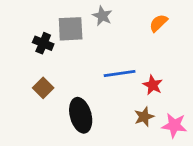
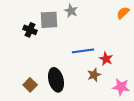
orange semicircle: (158, 23) -> (123, 13), moved
brown square: (43, 88) -> (30, 85), moved
brown star: (144, 117) -> (94, 75), moved

